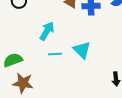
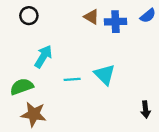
cyan arrow: (47, 31) -> (43, 57), moved

